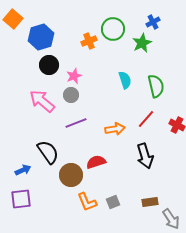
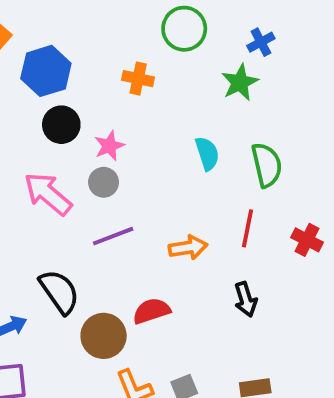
green circle: (113, 29) -> (184, 29), moved
orange cross: (89, 41) -> (138, 79), turned 35
red line: (146, 119) -> (248, 228), turned -30
black arrow: (145, 156) -> (246, 299), size x0.7

